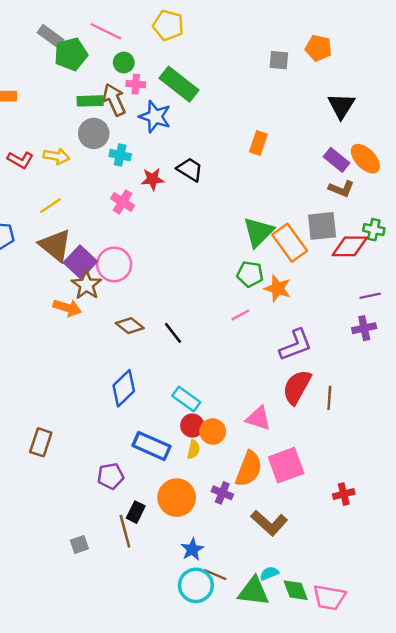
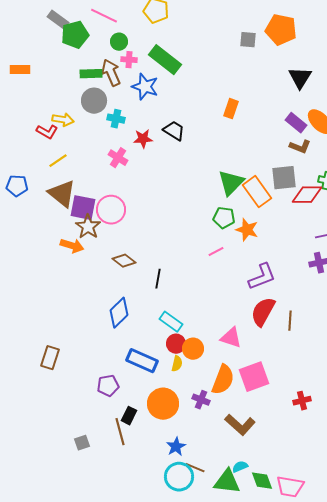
orange pentagon: (318, 48) -> (281, 30), size x1.4
red L-shape: (20, 160) -> (47, 132), moved
purple square: (80, 262) -> (83, 208), turned -32
black line: (173, 333) -> (158, 279), moved, turned 48

